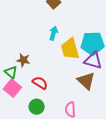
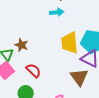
cyan arrow: (54, 33) -> (57, 12), moved, turned 56

